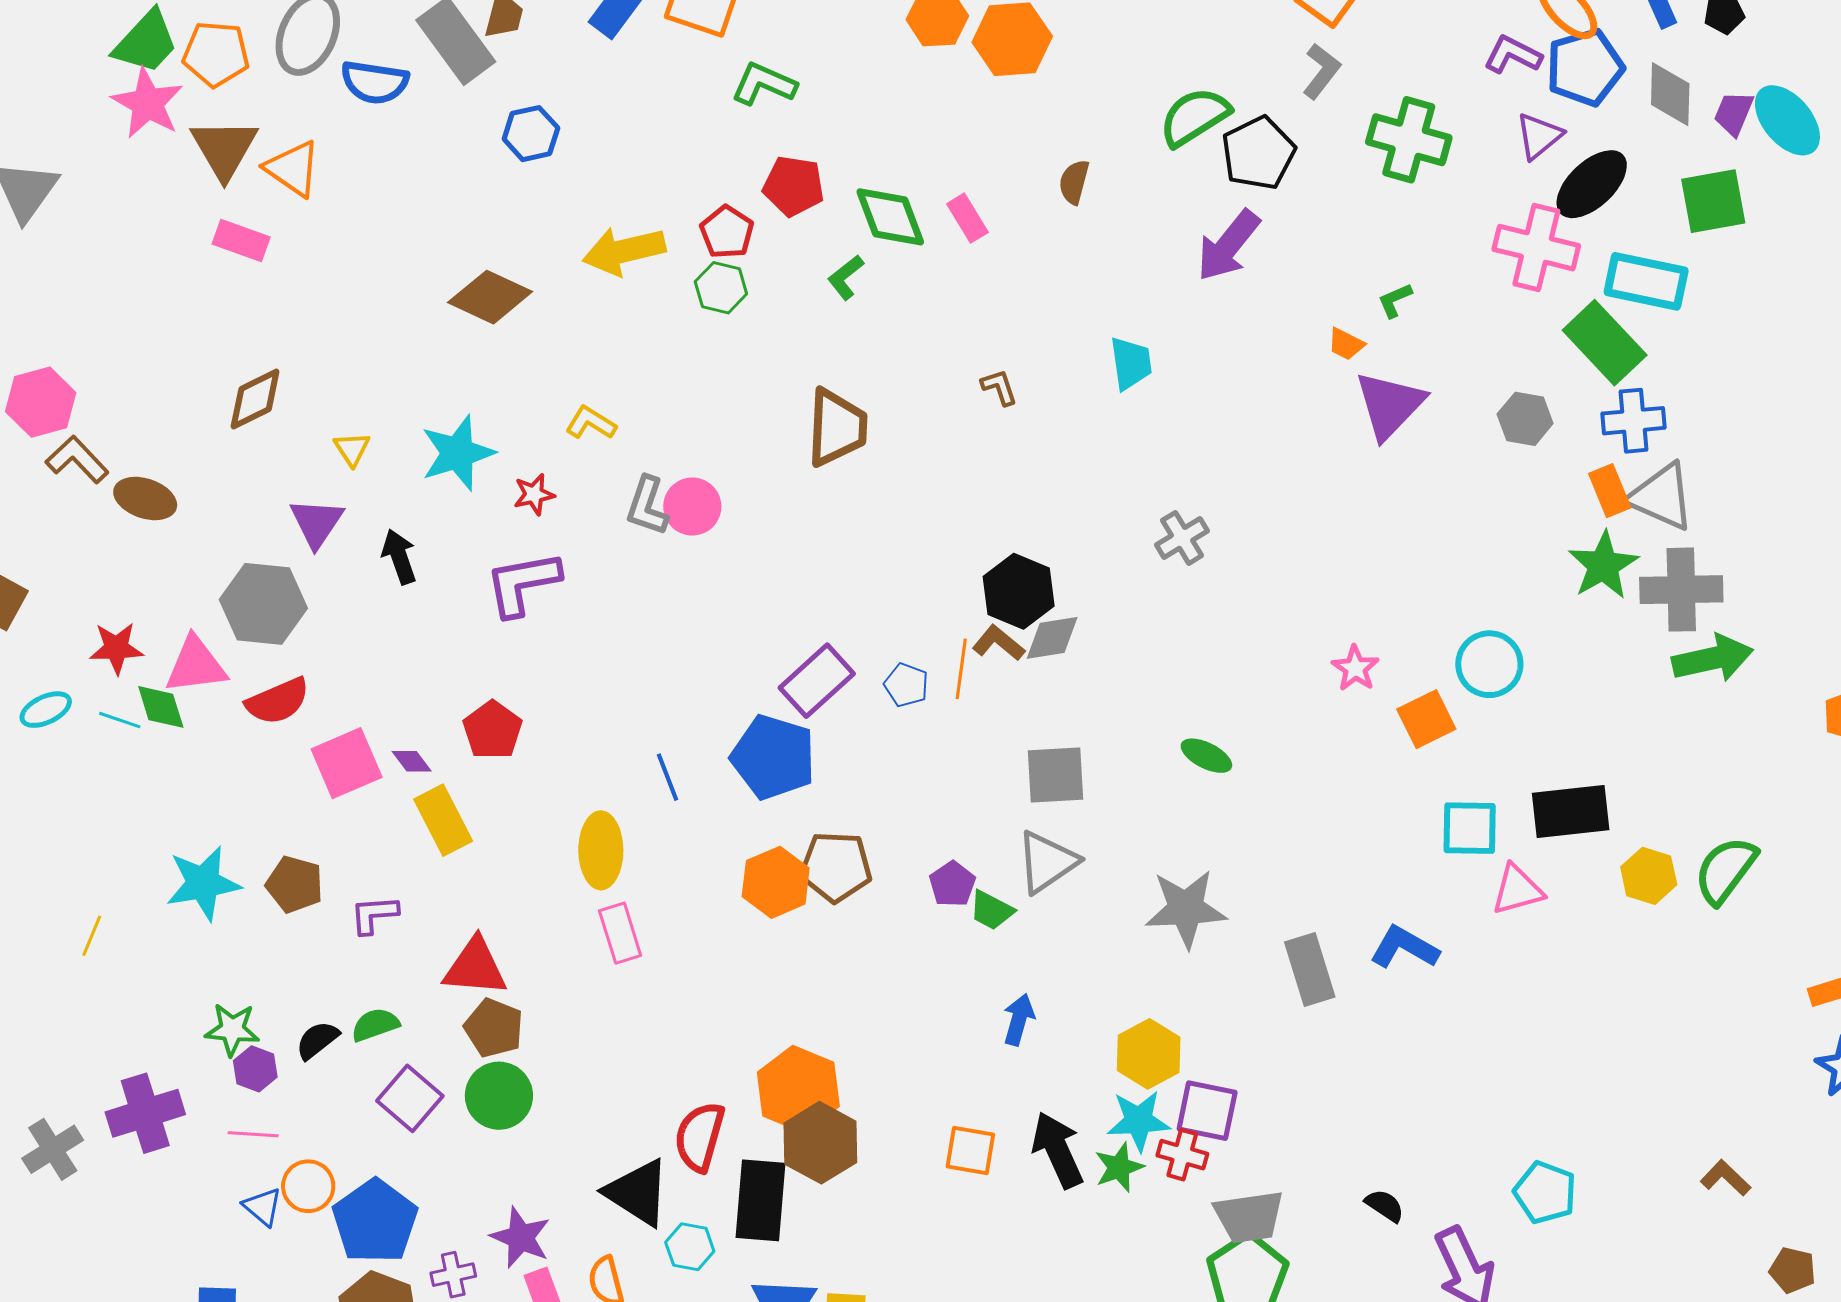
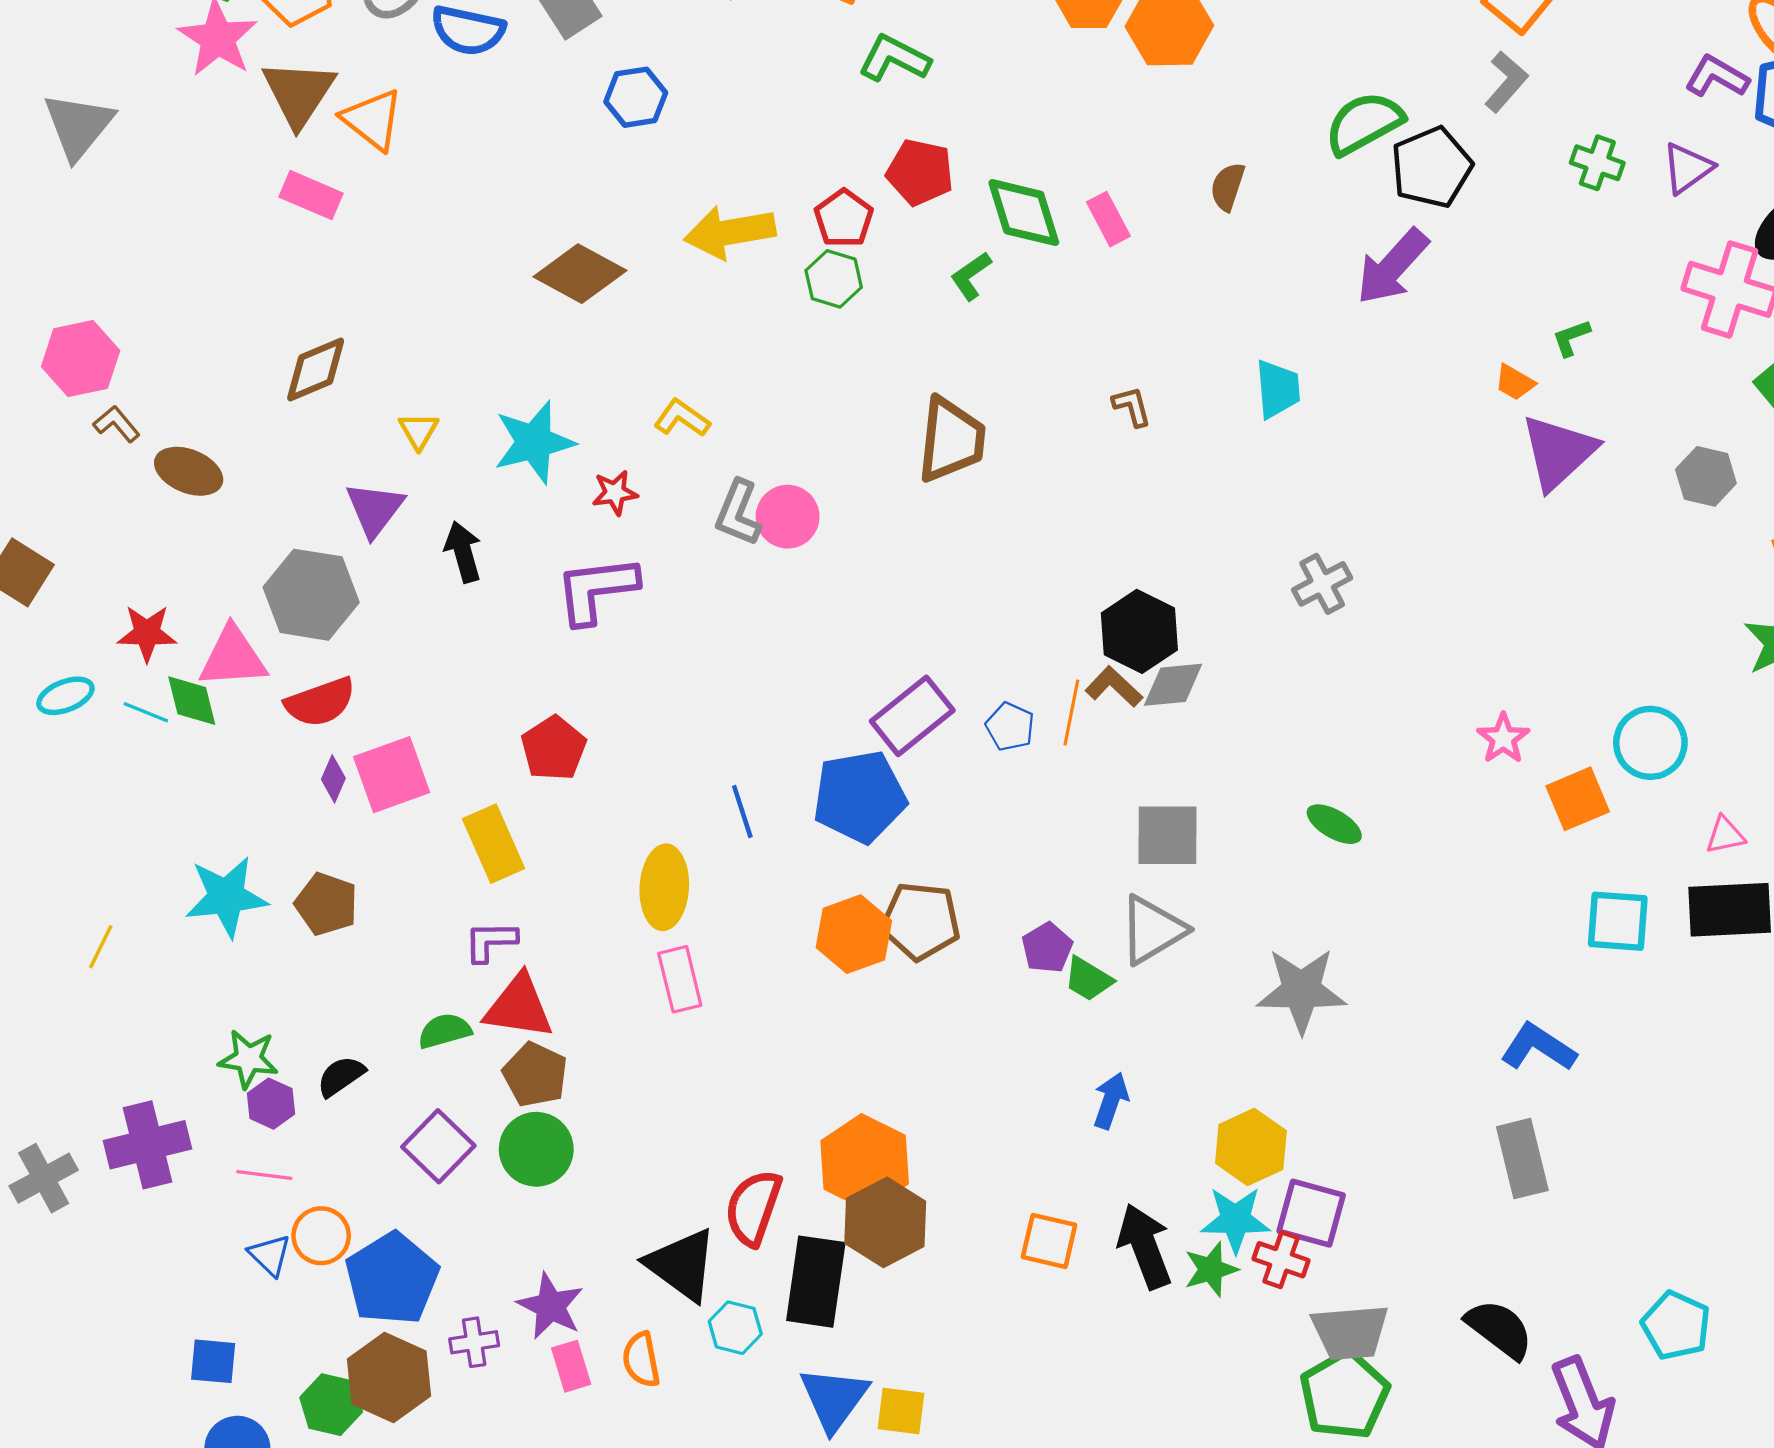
purple triangle: (1539, 136) -> (1687, 168), moved
green cross: (1409, 140) -> (1597, 163), size x0.6
brown L-shape: (77, 460) -> (117, 424), size x0.7
blue pentagon: (773, 757) -> (860, 797), turned -30
purple diamond: (412, 761) -> (333, 779), moved, turned 57
pink triangle: (1517, 890) -> (1725, 835), moved, size x0.7
purple L-shape: (374, 915) -> (490, 941), moved
gray rectangle: (1310, 970) -> (1522, 1159), moved
green semicircle: (375, 1025) -> (445, 1031), moved
black semicircle: (1385, 1206) -> (1499, 1329), size x1.6

